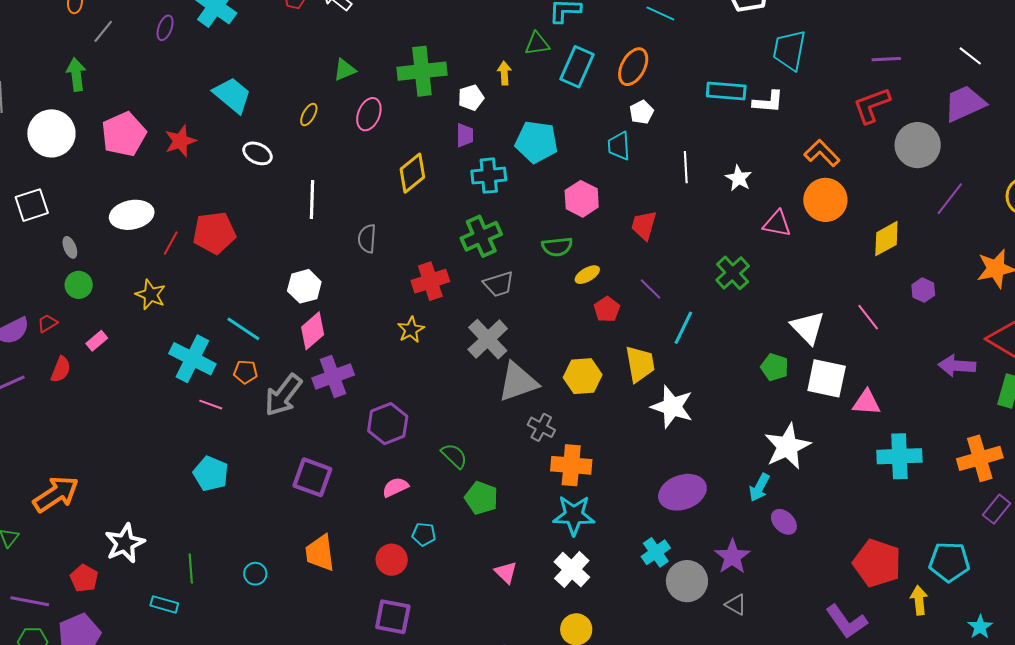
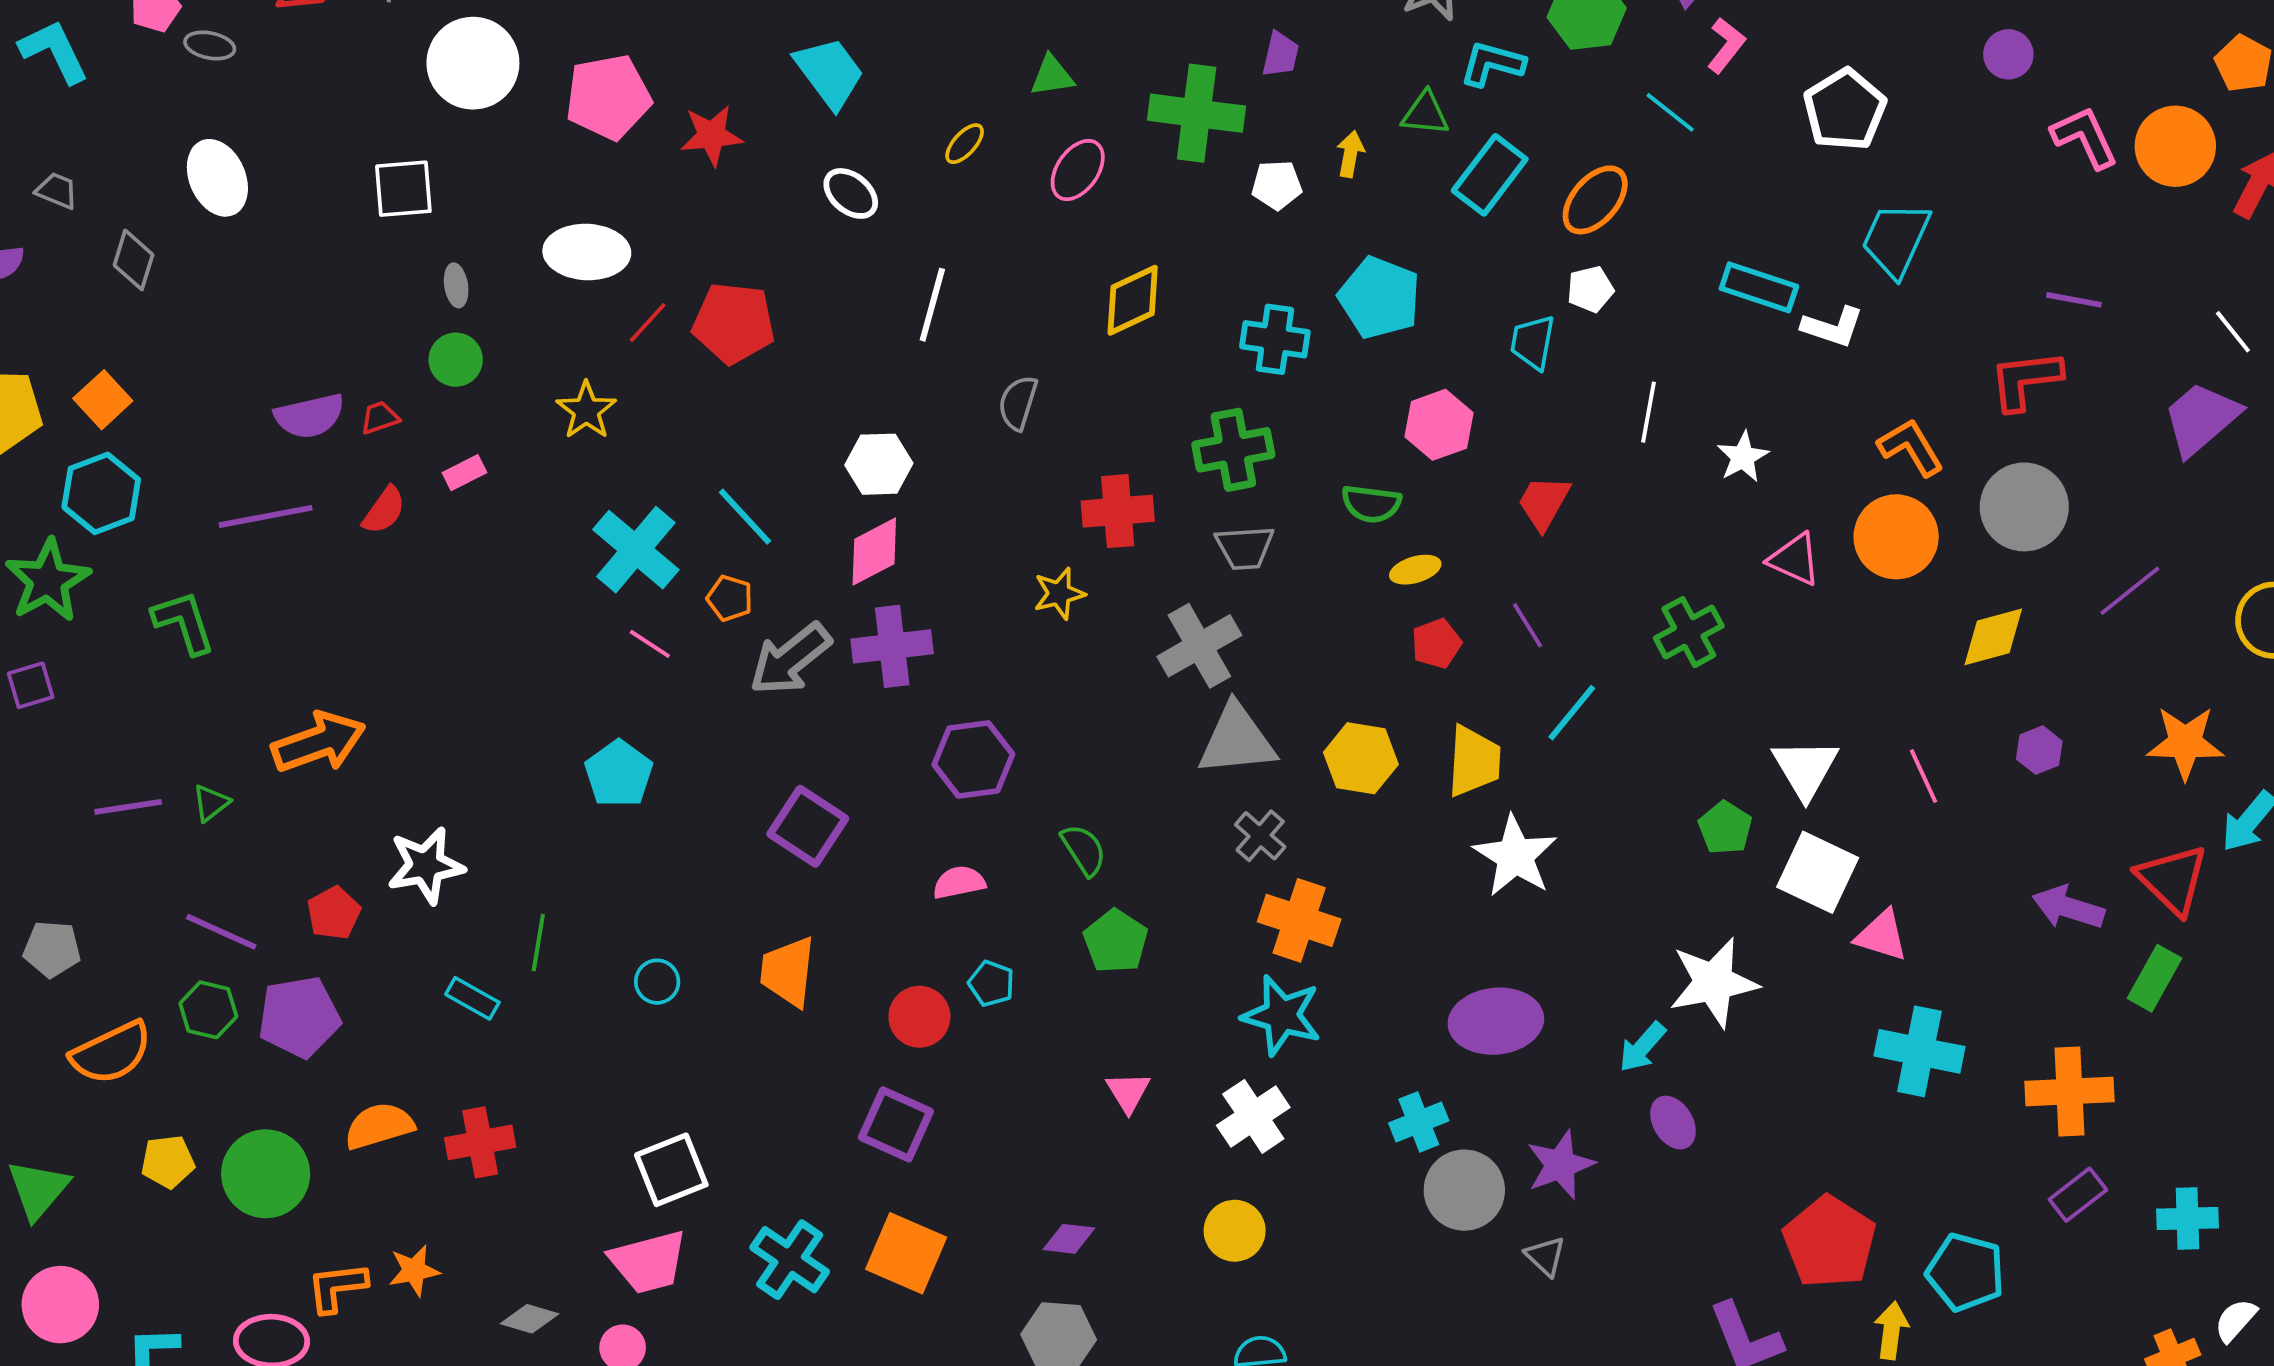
purple trapezoid: (965, 103) -> (2201, 419), turned -30
purple trapezoid: (465, 135) -> (1280, 54), moved
gray circle: (918, 145) -> (2024, 507), moved

